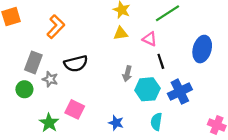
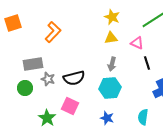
gray rectangle: (33, 62) -> (33, 64), turned 60
black semicircle: (76, 64) -> (74, 78), moved
gray arrow: (127, 74) -> (112, 64), moved
cyan hexagon: (147, 89) -> (110, 88), moved

